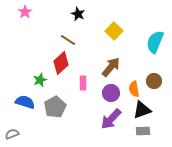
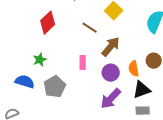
brown line: (68, 40) -> (90, 28), moved
red diamond: (61, 63) -> (48, 23), moved

